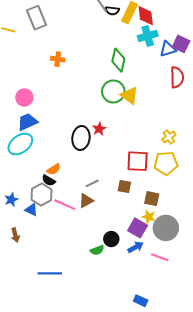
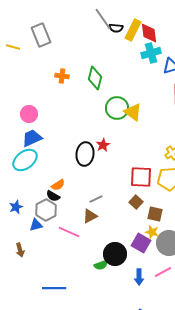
green diamond: (118, 60) -> (95, 78), moved
brown square: (124, 186) -> (136, 202), moved, turned 32
blue star: (11, 200) -> (16, 207), moved
pink line: (65, 205) -> (69, 232), moved
blue triangle: (31, 210) -> (36, 225), turned -40
black circle: (111, 239) -> (115, 254), size x1.5
blue arrow: (136, 247) -> (139, 277), moved, turned 119
pink line: (160, 257) -> (163, 272), turned -48

